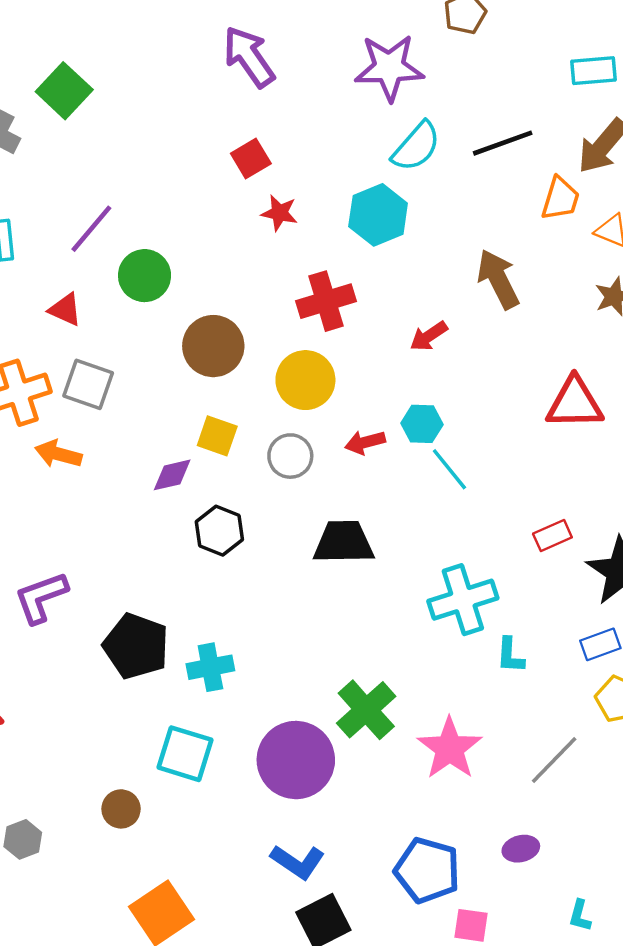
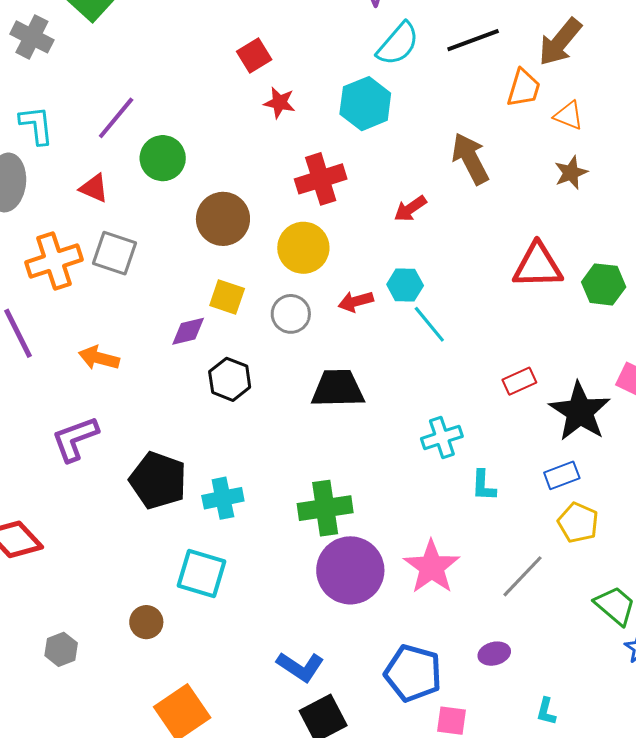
orange arrow: (58, 454) -> (99, 358), moved
cyan cross: (463, 600) -> (442, 437), size x0.7
green cross: (366, 710) -> (325, 508), moved, turned 34
purple circle: (296, 760) -> (350, 570), moved

